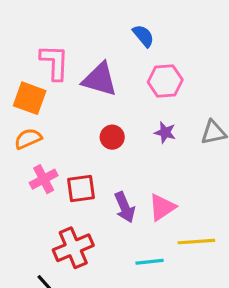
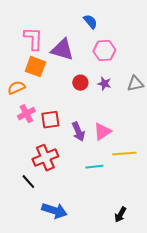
orange square: (30, 98) -> (35, 67), moved
red circle: (112, 137) -> (80, 83), moved

